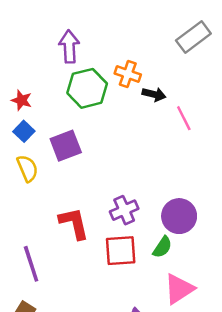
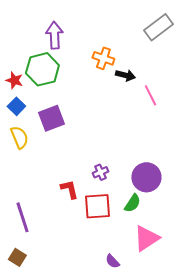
green hexagon: (87, 88) -> (42, 69), moved
purple cross: (124, 210) -> (100, 172), size x0.7
red L-shape: (74, 223) -> (69, 189), moved, size x0.7

